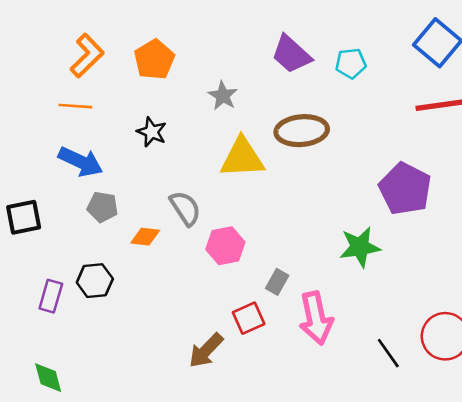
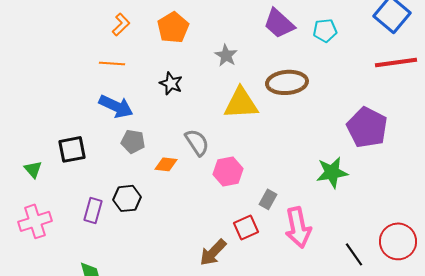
orange L-shape: (87, 56) -> (121, 24), size x0.7

